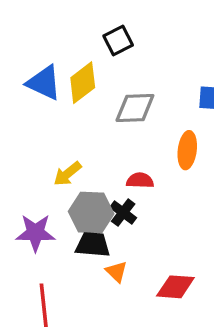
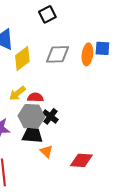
yellow diamond: (83, 83) -> (22, 58), moved
orange ellipse: (187, 150) -> (87, 54), moved
red semicircle: (140, 181) -> (35, 97), moved

